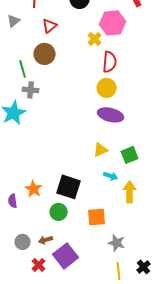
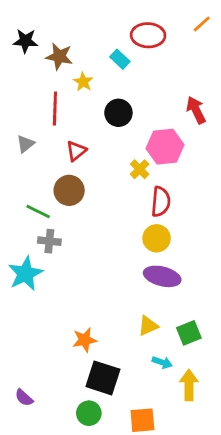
green line: (23, 69) -> (38, 212), turned -48
orange star: (34, 189) -> (85, 340), moved, turned 30
purple semicircle: (13, 201) -> (24, 398), turned -40

